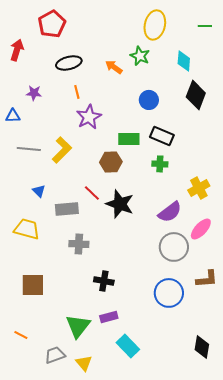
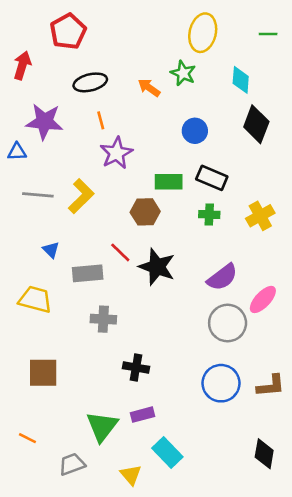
purple star: (34, 93) -> (44, 122), size x1.8
yellow cross: (199, 188) -> (260, 216), moved
brown L-shape: (207, 279) -> (271, 386), moved
yellow triangle: (84, 363) -> (131, 475), moved

